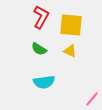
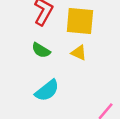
cyan semicircle: (44, 82) -> (47, 91), turned -30

